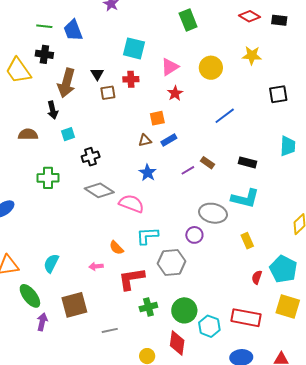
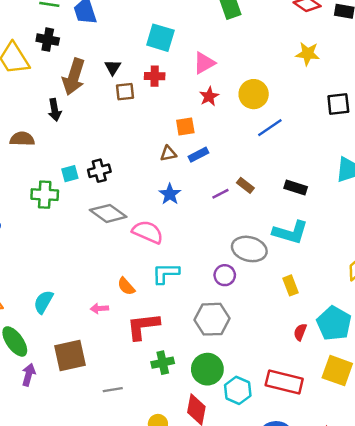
yellow circle: (211, 68) -> (254, 94), moved
cyan square: (68, 134) -> (70, 174), moved
gray hexagon: (172, 262) -> (212, 319), moved

